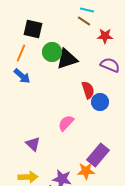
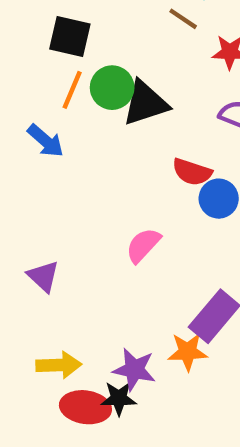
orange line: (21, 53) -> (72, 90), moved
red semicircle: (88, 90) -> (192, 172), turned 126
purple triangle: (33, 144) -> (43, 276), moved

